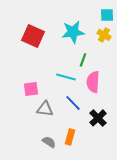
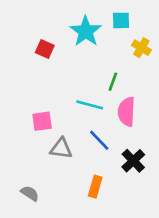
cyan square: (107, 15) -> (121, 20), moved
cyan star: (73, 32) -> (86, 31), moved, turned -30
red square: (33, 36) -> (45, 49), size x0.6
gray semicircle: (49, 142) -> (30, 193), moved

